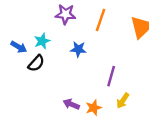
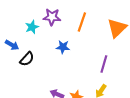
cyan star: (42, 41) -> (32, 27), moved
purple line: (111, 76) -> (104, 64), moved

